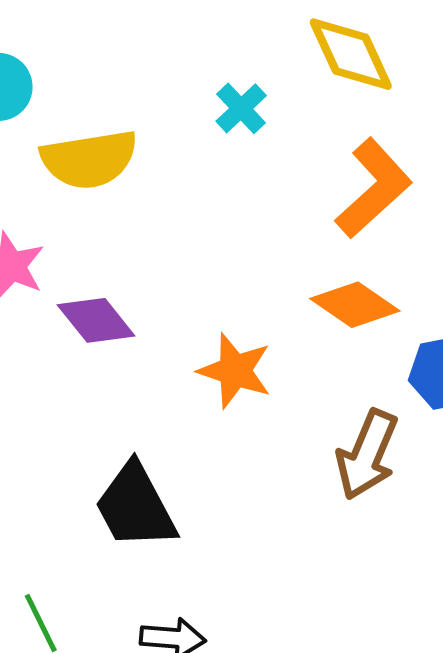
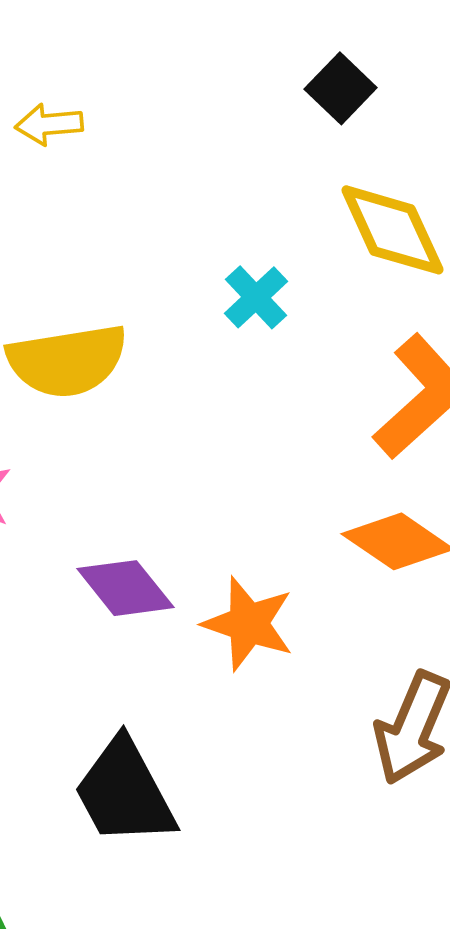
purple diamond: (96, 320) -> (125, 588), moved

